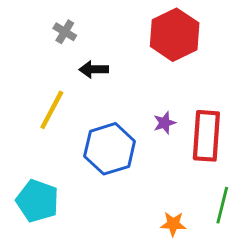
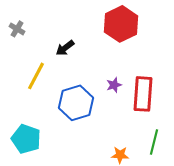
gray cross: (65, 32) -> (17, 29), moved
black arrow: (94, 69) -> (65, 48), turned -36

